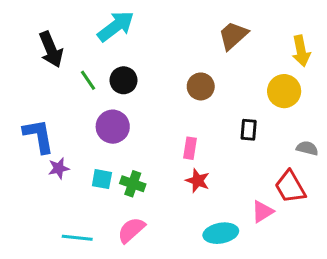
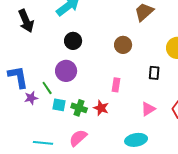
green line: (88, 80) -> (47, 88), moved
red star: (198, 181) -> (101, 108), moved
pink triangle: (262, 212) -> (148, 109), moved

